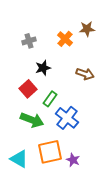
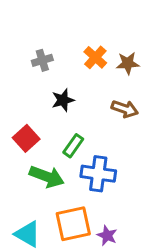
brown star: (87, 29) -> (128, 63), moved
red square: (28, 89) -> (26, 138), moved
blue cross: (67, 118) -> (98, 174), turned -30

